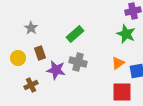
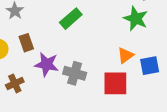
gray cross: (78, 62) -> (75, 73), moved
red square: (122, 92) -> (115, 83), moved

